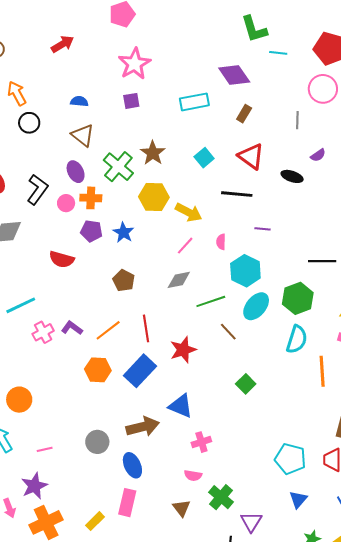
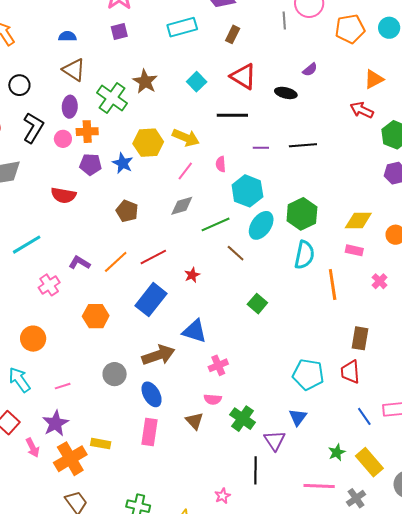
gray line: (297, 120) -> (284, 21), moved
black circle: (29, 123) -> (19, 85), moved
purple ellipse: (76, 172) -> (70, 107), turned 35
yellow hexagon: (154, 197) -> (148, 143), moved
black line: (322, 261) -> (303, 145), moved
red line: (146, 328) -> (153, 257), turned 76
pink cross: (43, 332) -> (49, 285), moved
red star: (183, 350) -> (192, 275), size x0.6
orange hexagon: (98, 370) -> (96, 316), moved
blue triangle: (298, 500) -> (298, 417), moved
brown triangle: (182, 508) -> (194, 421), moved
yellow rectangle: (95, 521) -> (101, 444), moved, turned 60

